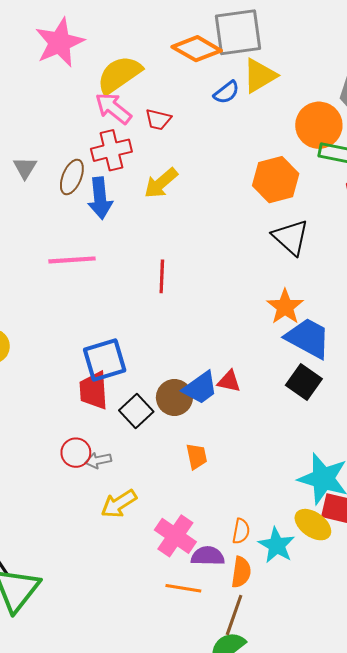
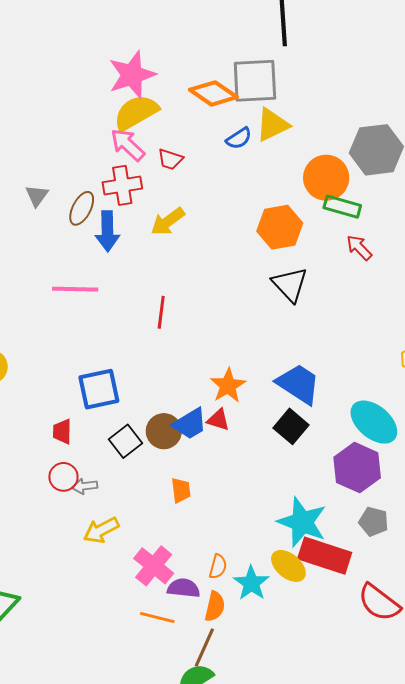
pink star: (60, 43) -> (132, 75), moved
orange star: (285, 307) -> (228, 386), moved
red trapezoid: (94, 391) -> (62, 432), moved, size x0.7

